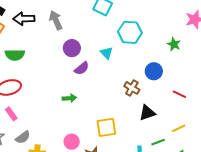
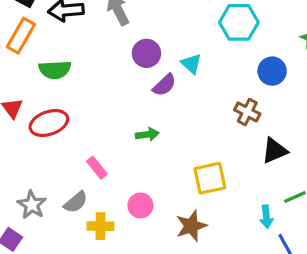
cyan triangle: (107, 53) -> (191, 64), moved
blue circle: (154, 71) -> (272, 71), moved
pink rectangle: (11, 114) -> (97, 168), moved
pink circle: (72, 142) -> (140, 205), moved

